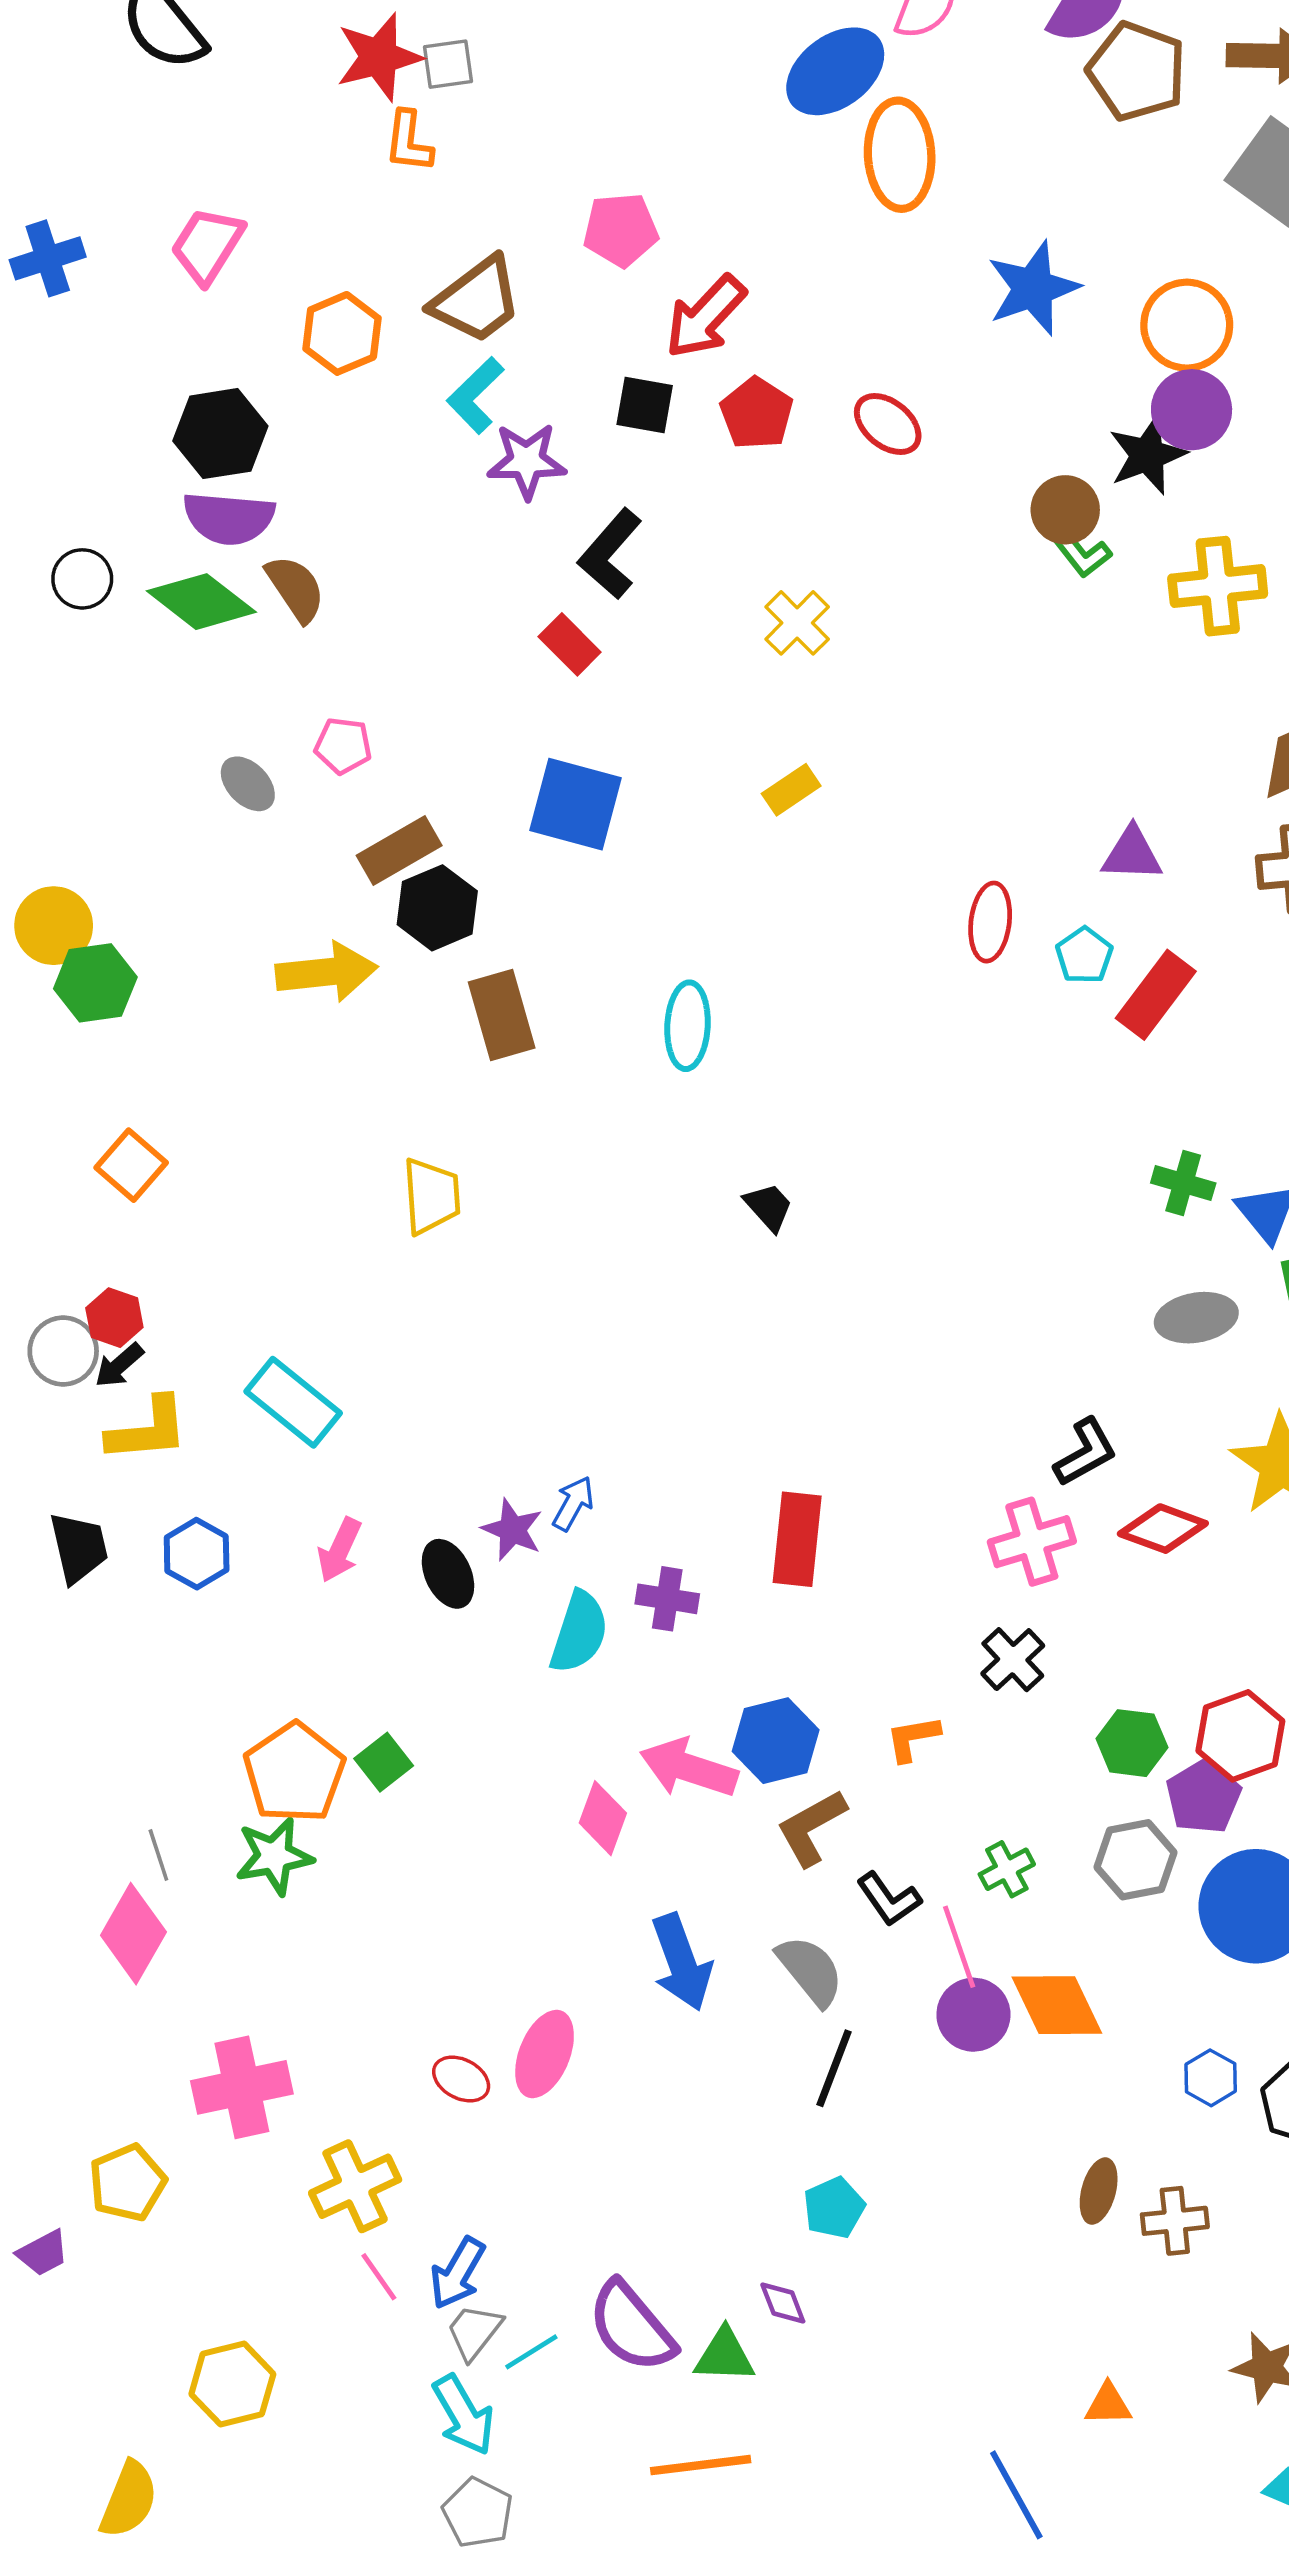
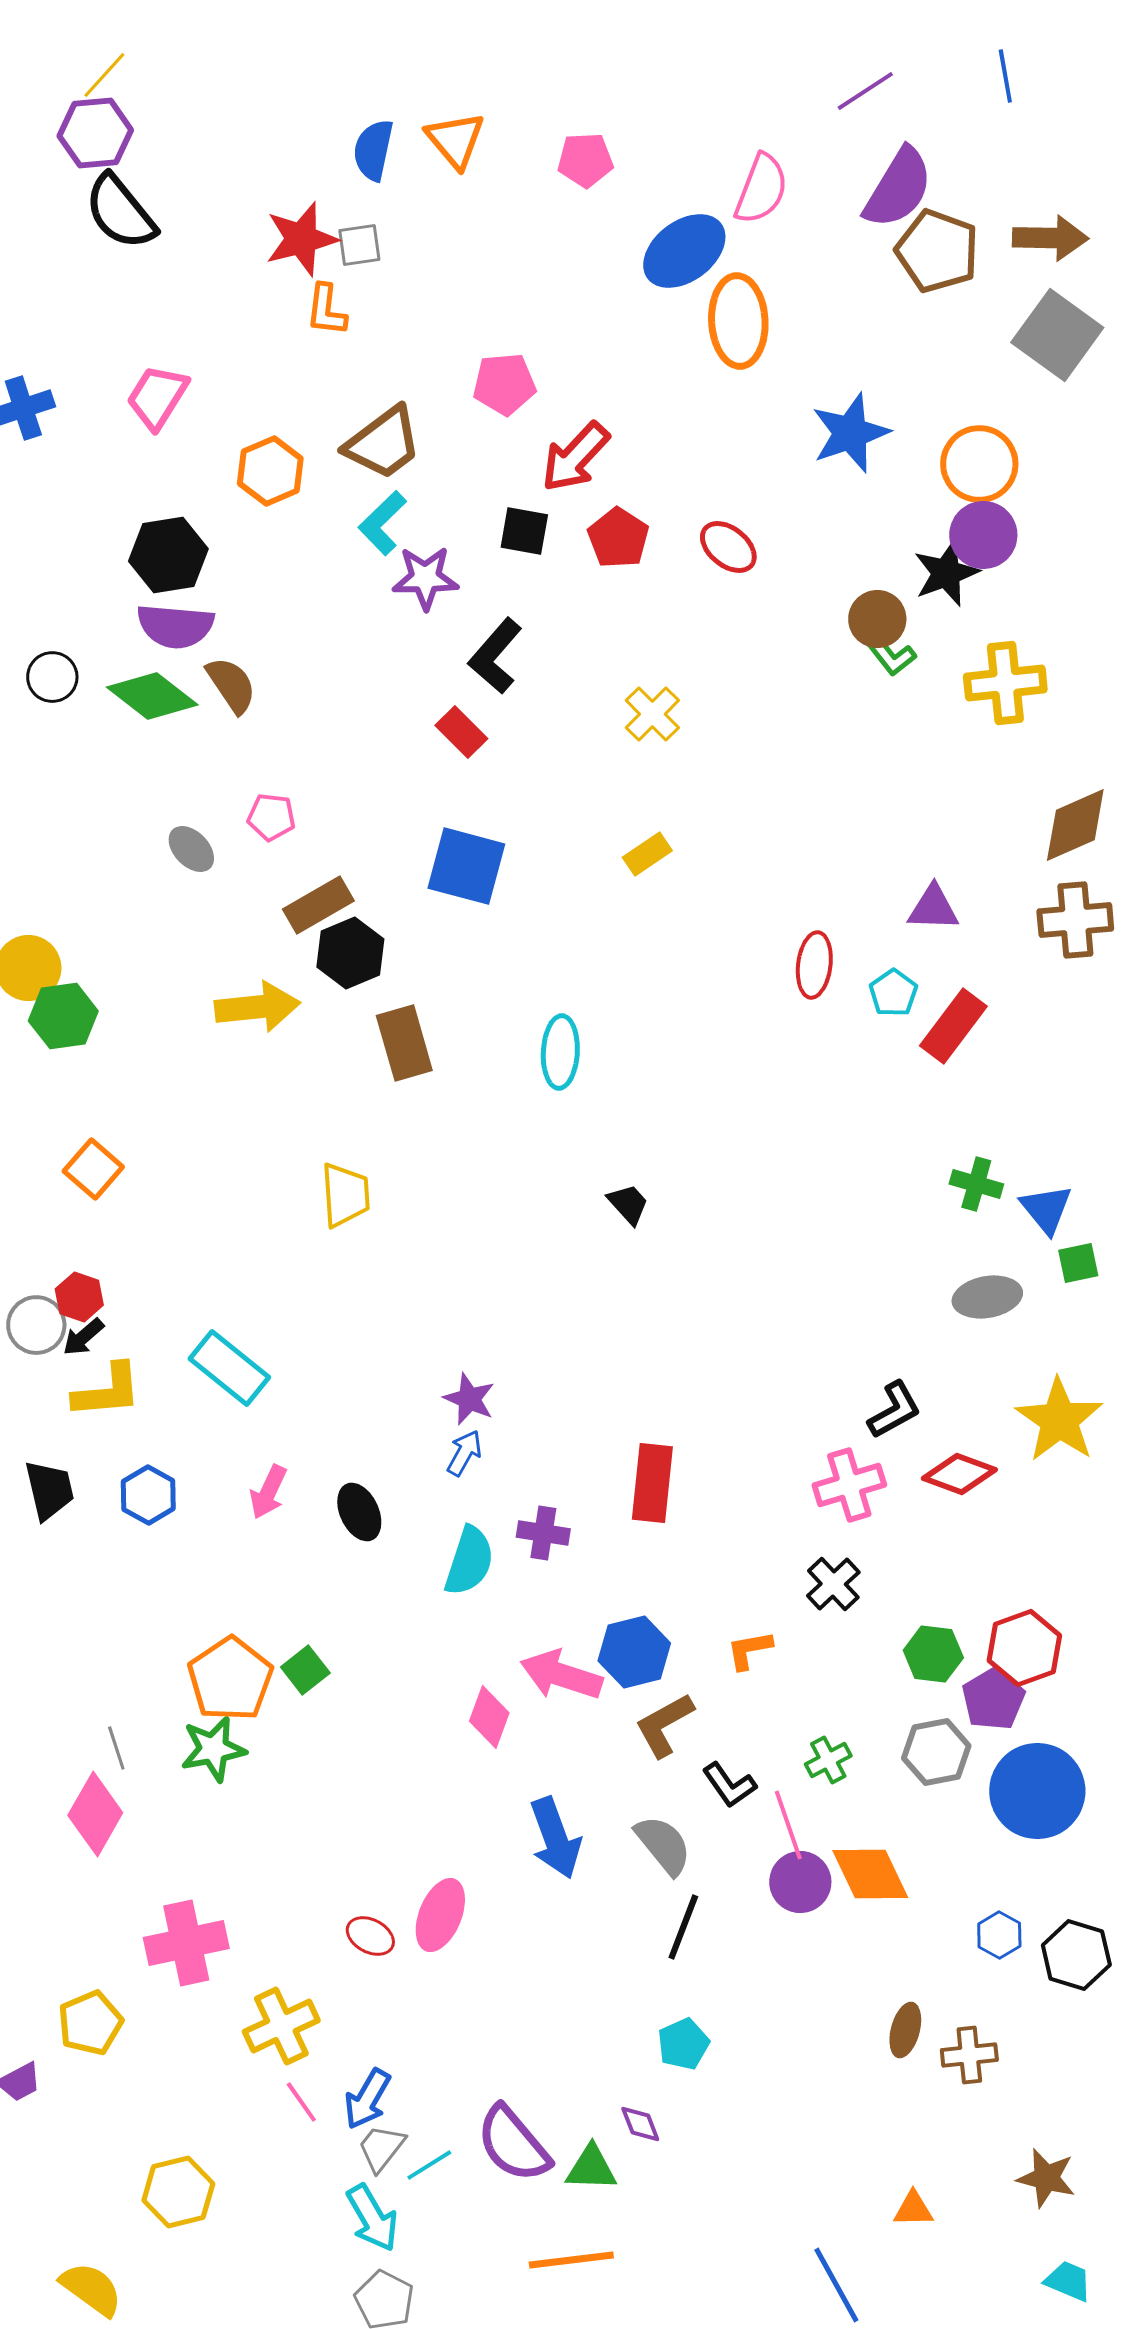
purple star: (512, 1530) -> (469, 1399), moved
yellow semicircle: (129, 2500) -> (91, 2289), turned -76

